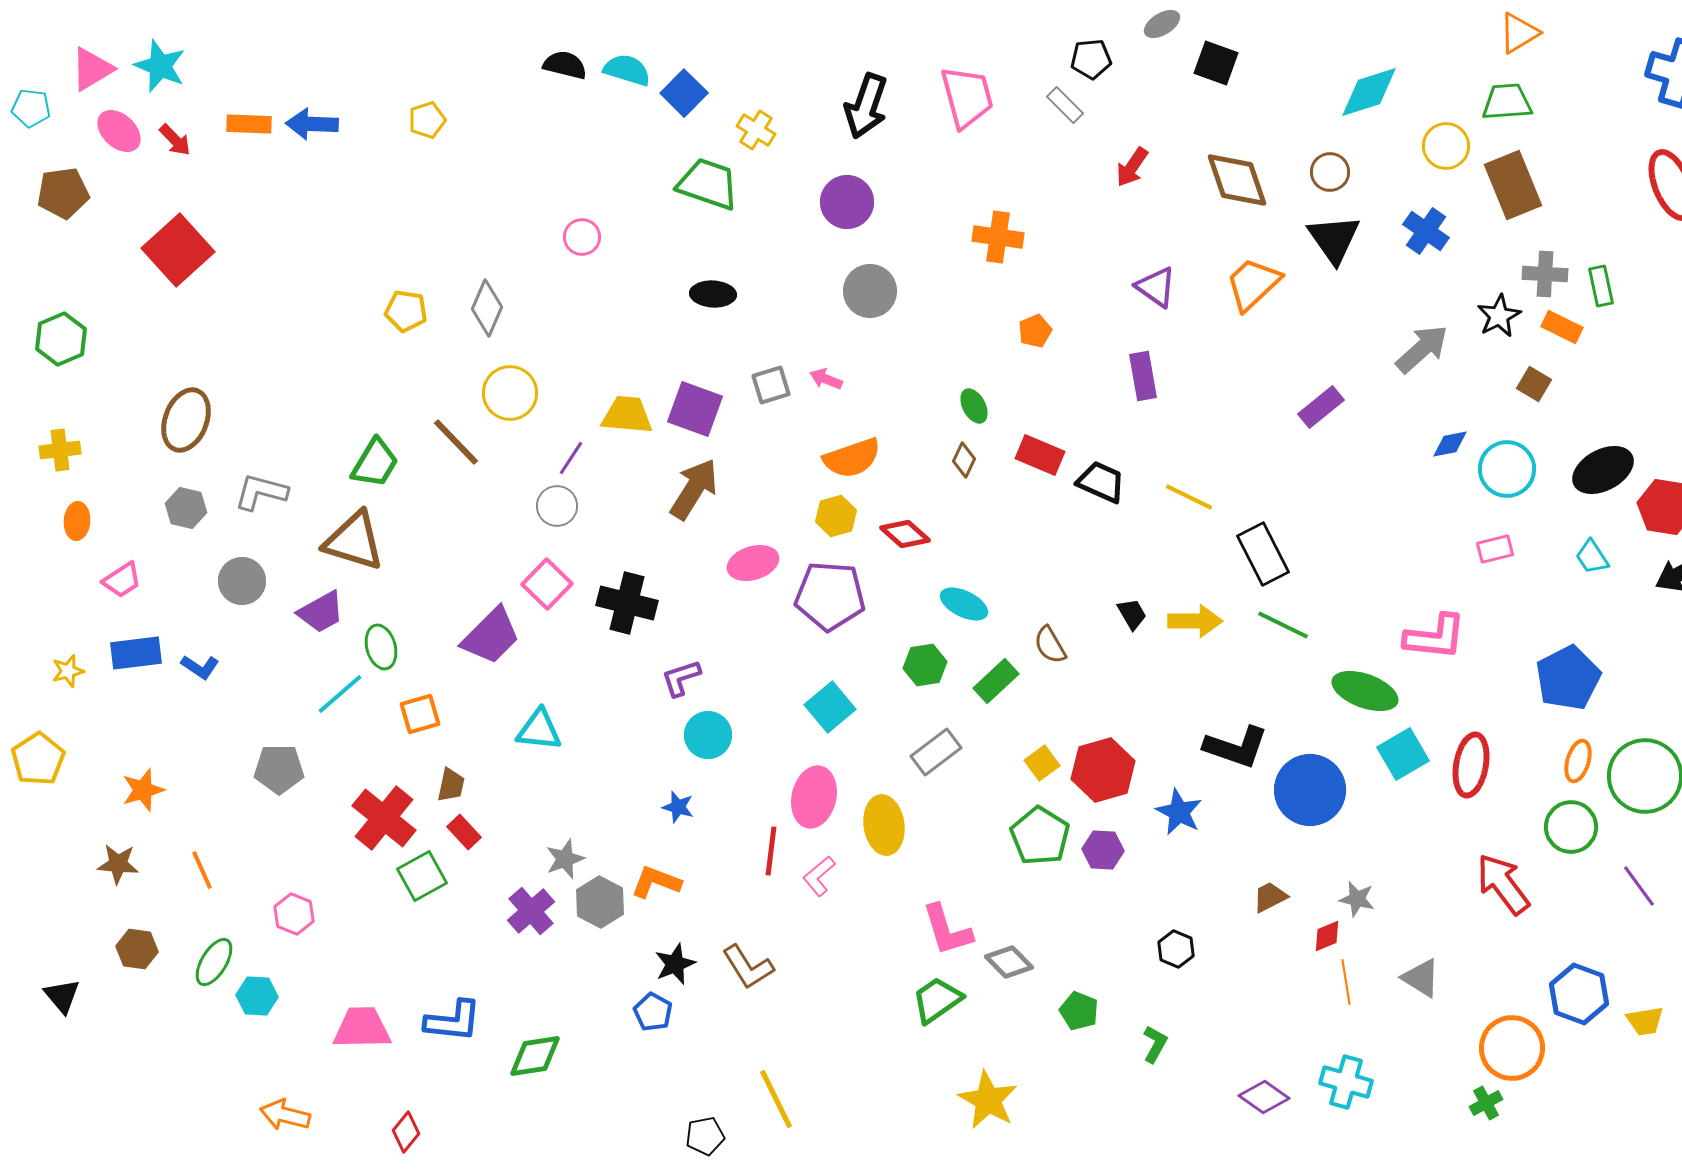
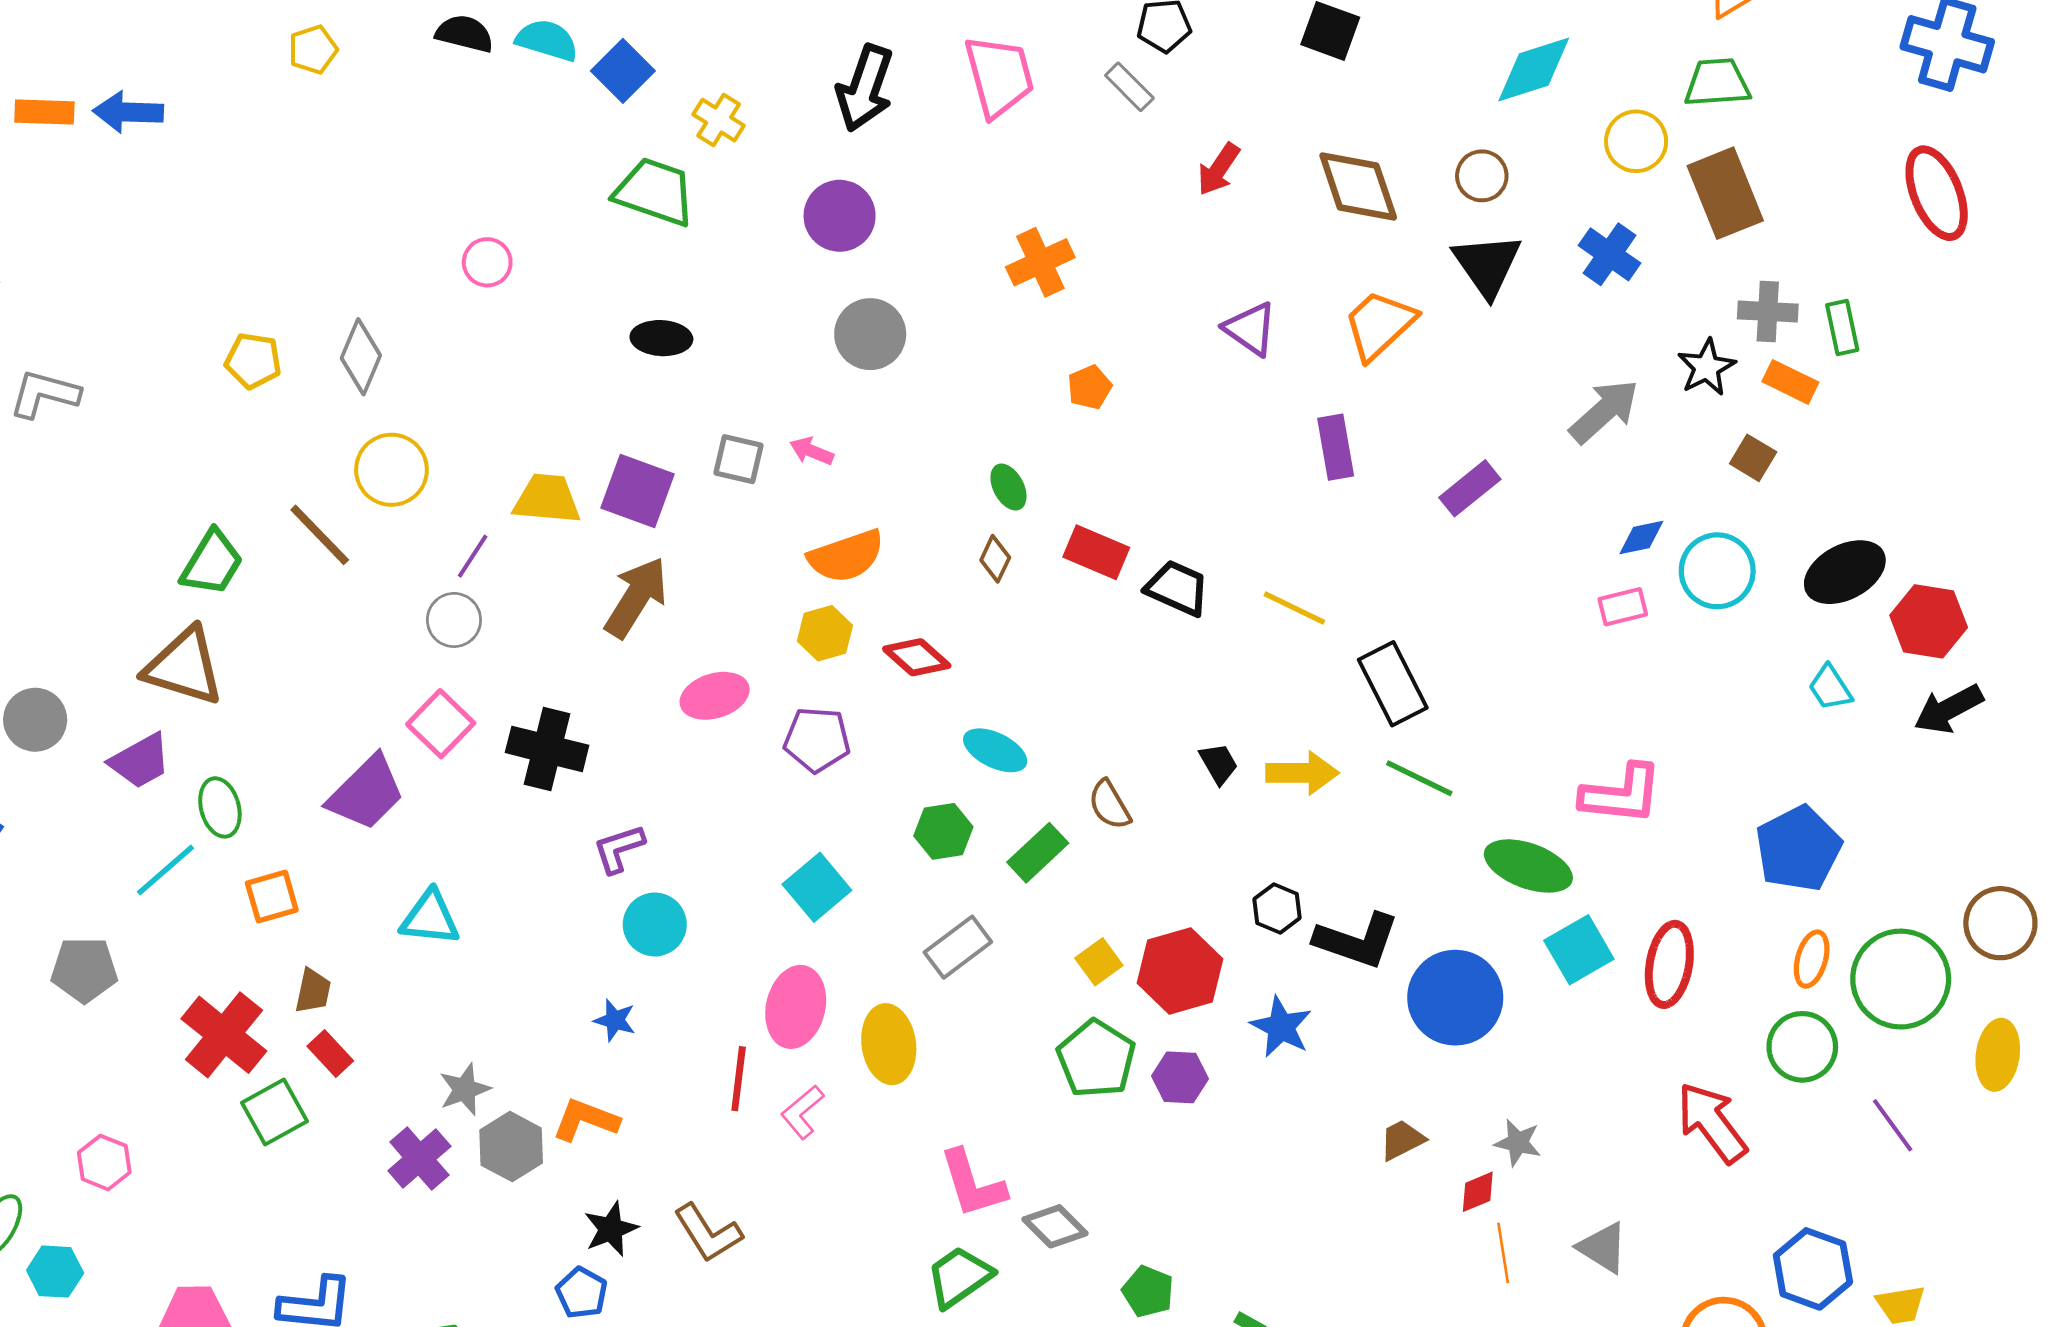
yellow pentagon: (427, 120) -> (313, 50), moved
orange cross: (998, 237) -> (1040, 262), turned -33
purple rectangle: (1143, 376) -> (1336, 447), moved
gray square: (771, 385) -> (739, 459), turned 30
gray L-shape: (261, 492) -> (44, 394), moved
pink rectangle: (1495, 549) -> (1623, 607), moved
purple pentagon: (830, 596) -> (817, 740), size x0.7
black hexagon: (1176, 949) -> (1277, 909), moved

